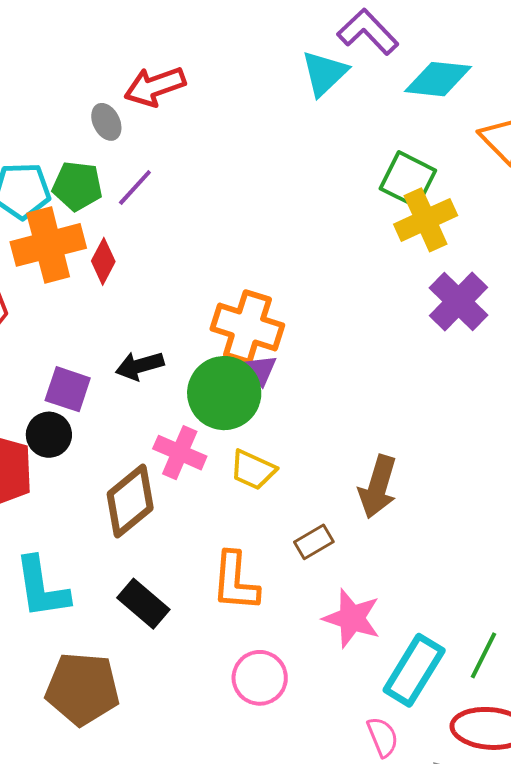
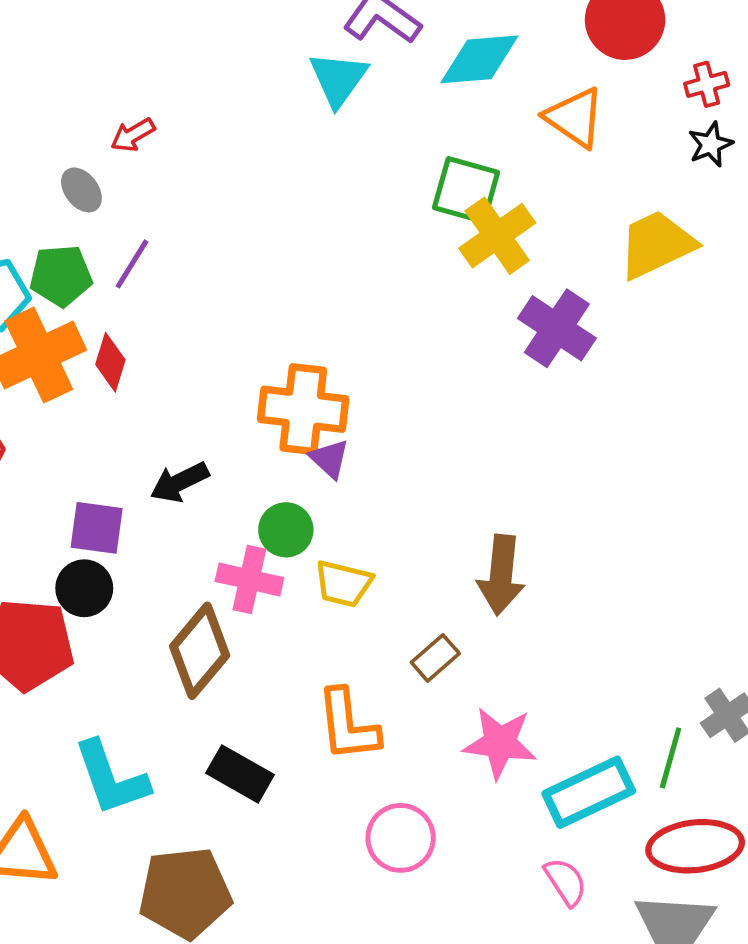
red arrow: (155, 86) -> (133, 135), size x0.6
green circle: (224, 393) -> (286, 530), moved, size x0.6
cyan rectangle: (414, 670) -> (589, 792), turned 44

